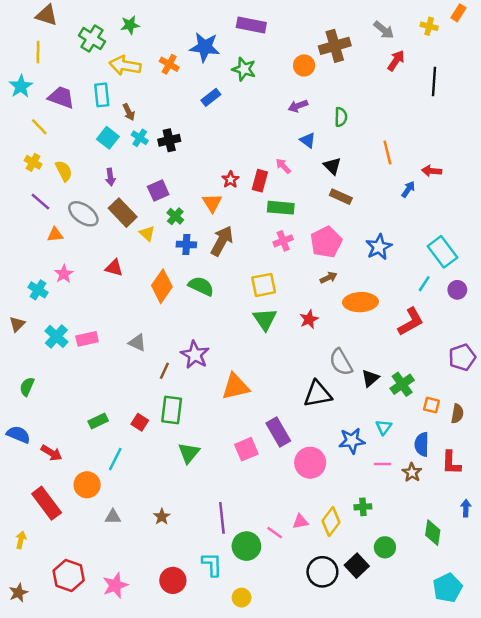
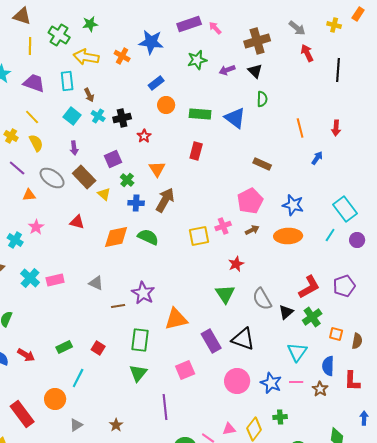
purple rectangle: (251, 25) -> (189, 24), turned -30
yellow line: (38, 52) -> (30, 46), moved
red arrow: (396, 61) -> (307, 53), turned -60
orange circle: (304, 65) -> (166, 105), moved
green star: (244, 69) -> (197, 60), moved, turned -30
purple arrow: (298, 106) -> (227, 70), moved
yellow line: (39, 127) -> (32, 117), moved
blue triangle: (308, 140) -> (235, 118), size x1.6
pink arrow: (283, 166) -> (215, 28), moved
black triangle: (332, 166) -> (255, 71), moved
red arrow: (432, 171) -> (336, 128), moved, turned -91
red star: (230, 179) -> (144, 136), moved
green rectangle: (281, 208) -> (200, 114), moved
pink cross: (283, 241) -> (223, 226), moved
blue star: (379, 247) -> (293, 205), turned -30
orange diamond: (162, 286) -> (116, 237), turned 44
orange ellipse: (360, 302) -> (288, 236), moved
green triangle: (265, 319) -> (225, 294), moved
red L-shape: (411, 322) -> (309, 287), moved
purple pentagon: (462, 357) -> (344, 286), moved
brown line: (164, 371) -> (118, 306), turned 56
black triangle: (318, 394) -> (243, 339), moved, turned 30
green rectangle: (172, 410) -> (140, 340), moved
cyan triangle: (384, 427) -> (297, 352), size x1.5
purple rectangle: (278, 432) -> (211, 341), moved
blue star: (352, 441) -> (271, 383), moved, turned 30
red arrow: (51, 453) -> (26, 355), moved
gray triangle: (113, 517) -> (76, 425), turned -32
purple line: (222, 518) -> (165, 407), moved

